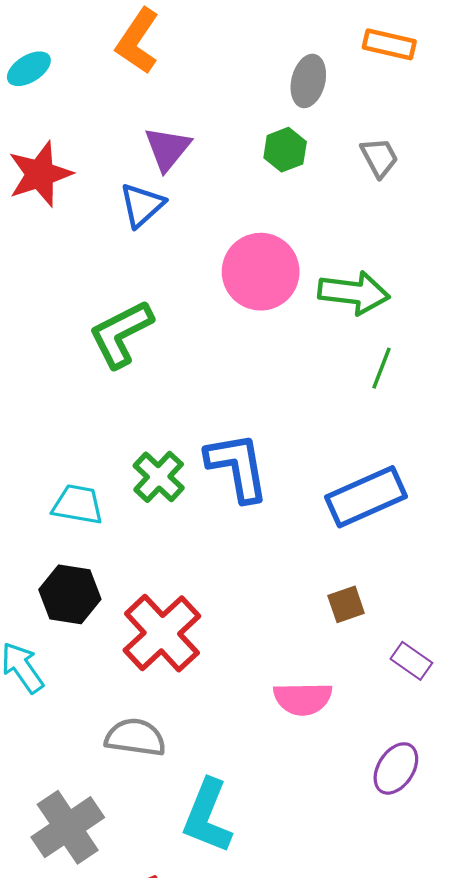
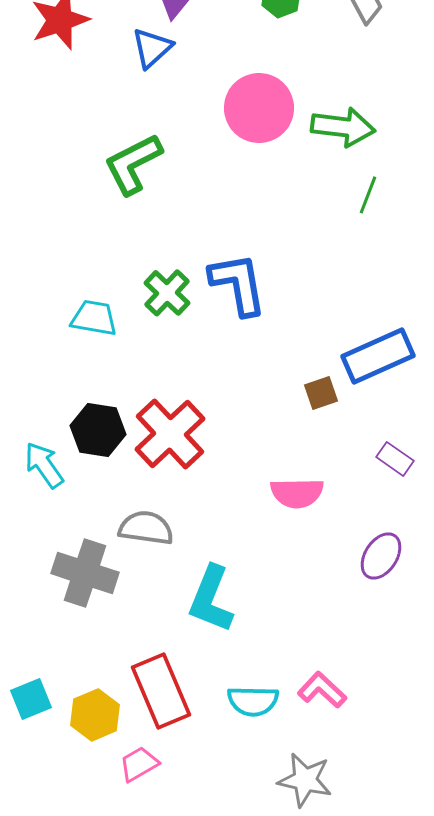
blue rectangle: (366, 497) -> (378, 356), moved
black hexagon: (70, 594) -> (98, 430), moved
brown square: (346, 604) -> (321, 393), moved
gray cross: (68, 827) -> (85, 573), moved, turned -38

